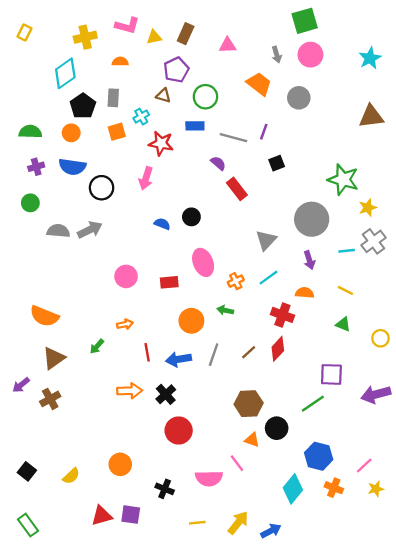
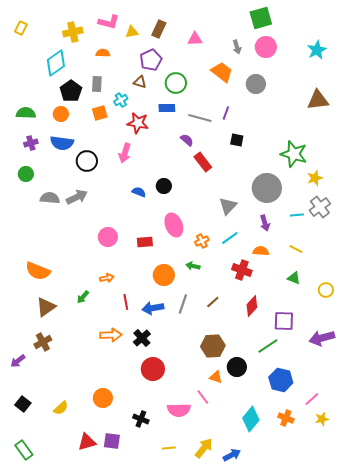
black square: (277, 163) -> (237, 140), turned 32
red diamond: (278, 349) -> (252, 306), moved
purple arrow: (21, 385) -> (18, 361), moved
blue hexagon: (319, 456) -> (281, 380), moved

